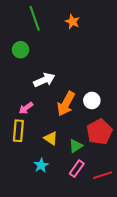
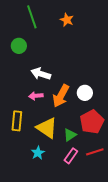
white arrow: (44, 80) -> (41, 74), turned -138
pink arrow: (26, 108) -> (36, 96), moved, turned 32
yellow triangle: (51, 138) -> (47, 128), size x1.6
red line: (103, 175) -> (95, 152), moved

